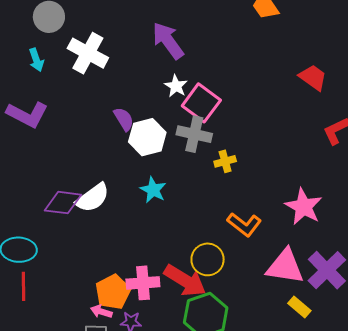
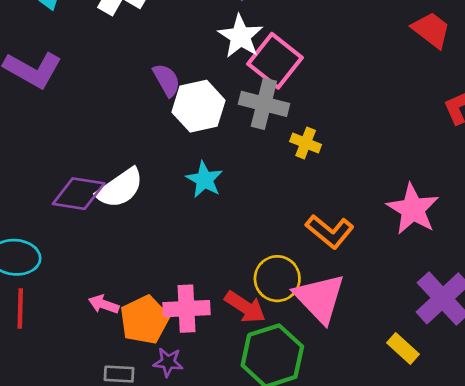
white star: (176, 86) -> (240, 36), size x1.4
yellow cross: (225, 161) -> (306, 143), turned 35
pink triangle: (285, 267) -> (320, 298), moved, turned 36
red arrow: (185, 281) -> (245, 307), size x0.7
pink arrow: (101, 312) -> (104, 304), moved

